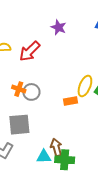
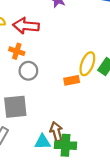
red arrow: (30, 51) -> (26, 26), turned 50
orange cross: (19, 89) -> (17, 51), moved

